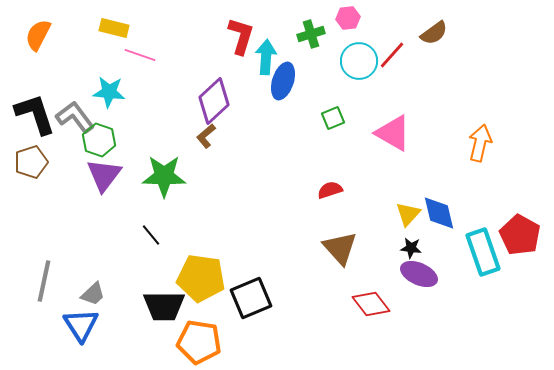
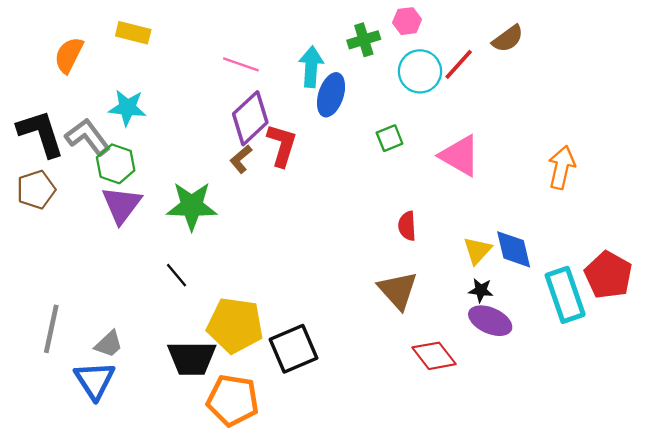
orange semicircle: (38, 35) -> (69, 55), moved
red L-shape: (241, 36) -> (282, 145), moved
pink line: (140, 55) -> (241, 64), moved
red semicircle: (330, 190) -> (407, 226), moved, turned -75

